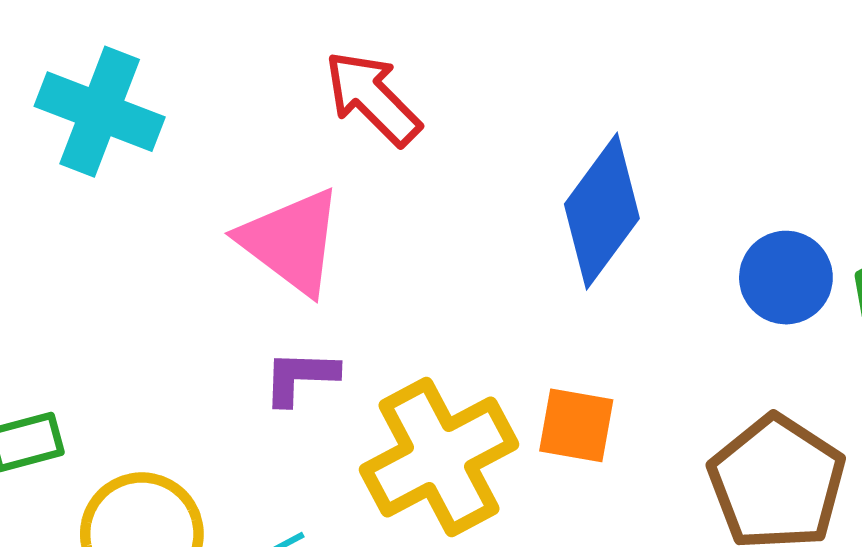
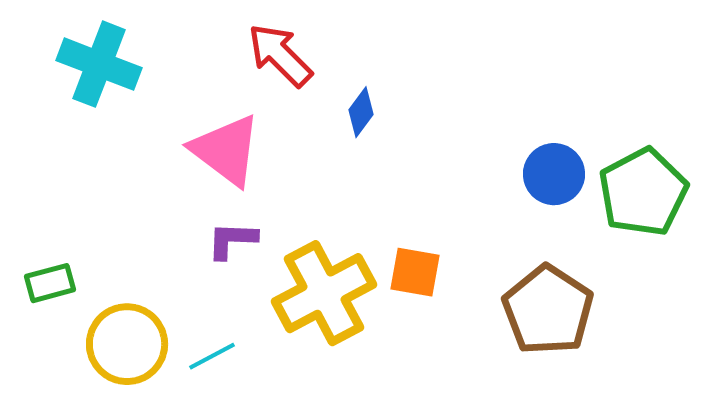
blue diamond: (602, 211) -> (361, 112), moved, size x0.5

